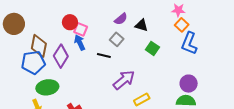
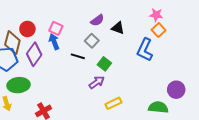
red circle: (70, 22) -> (27, 29), moved
blue L-shape: (189, 43) -> (145, 50), moved
green square: (152, 48) -> (104, 64), moved
purple arrow: (124, 80) -> (97, 82), size x0.7
purple circle: (189, 84) -> (176, 90), moved

